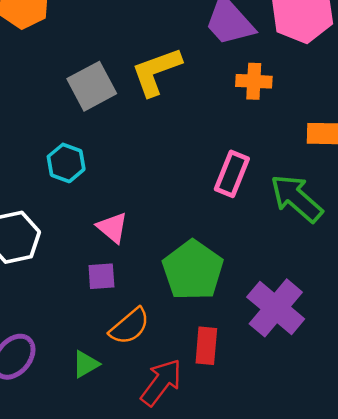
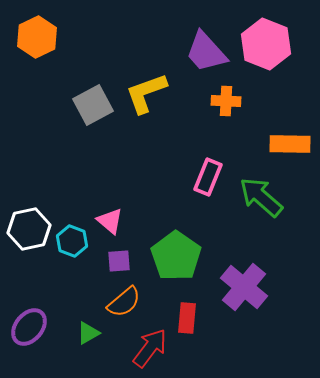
cyan hexagon: (66, 163) -> (72, 241), moved
purple square: (101, 276) -> (119, 261), moved

